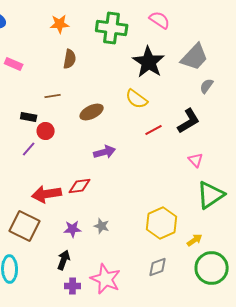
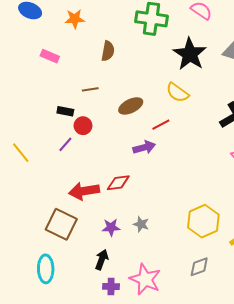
orange star: (60, 24) -> (75, 19), moved
red line: (154, 130) -> (161, 125), moved

